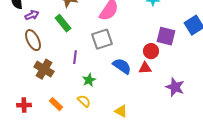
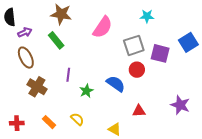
gray square: (102, 39) -> (134, 45), moved
red circle: (151, 51) -> (137, 70), moved
red triangle: (145, 68) -> (139, 111), moved
green star: (89, 80) -> (86, 91), moved
purple star: (175, 87) -> (180, 105), moved

